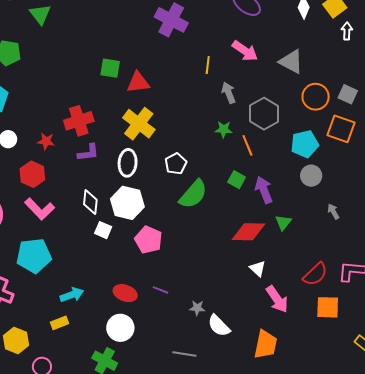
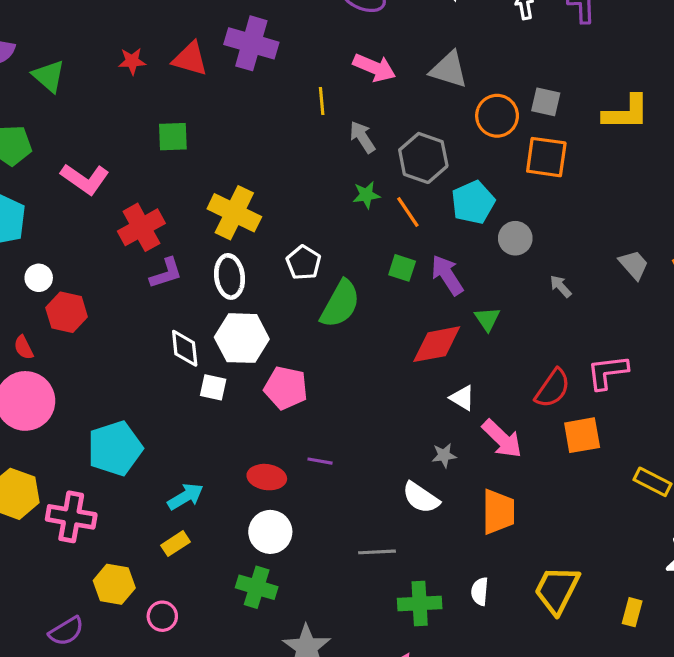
red triangle: (138, 82) -> (190, 59), moved, turned 35
red star: (46, 141) -> (132, 61), moved
cyan pentagon: (305, 144) -> (473, 202), moved
red hexagon: (32, 174) -> (67, 312), moved
pink L-shape: (40, 209) -> (85, 179), moved
gray star: (197, 308) -> (444, 455), moved

